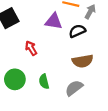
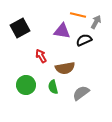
brown semicircle: (83, 61) -> (65, 68), moved

